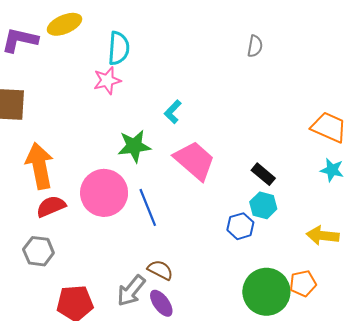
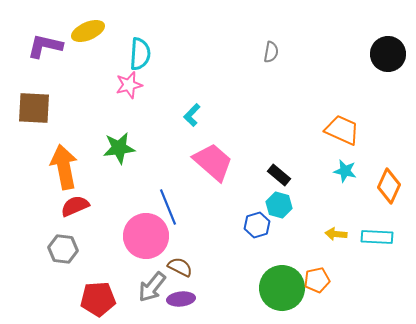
green star: (134, 146) -> (119, 148), moved
pink circle: (104, 193) -> (146, 236), moved
yellow arrow: (323, 236) -> (336, 234), size x0.7
purple ellipse: (161, 303) -> (181, 299), turned -60

